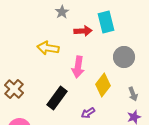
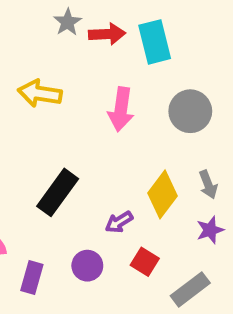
red arrow: (83, 31) -> (107, 34), moved
pink arrow: (78, 67) -> (121, 109), moved
yellow diamond: (103, 85) -> (163, 194), moved

